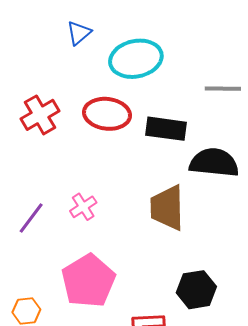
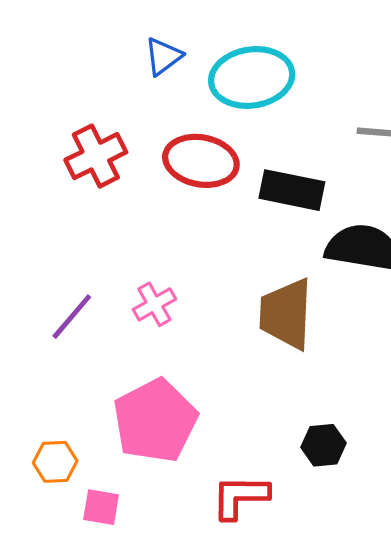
blue triangle: (79, 33) -> (163, 56), moved
black hexagon: (196, 290) -> (324, 445), size x0.7

